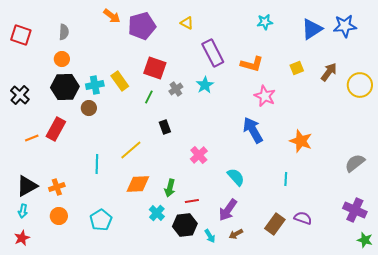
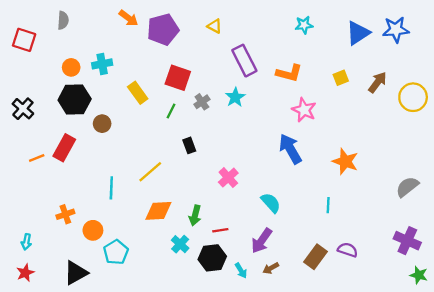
gray semicircle: (64, 32) -> (63, 20), moved
cyan cross: (95, 85) -> (102, 64), moved
black triangle: (27, 186) -> (76, 273), moved
orange circle: (59, 216) -> (93, 230), moved

